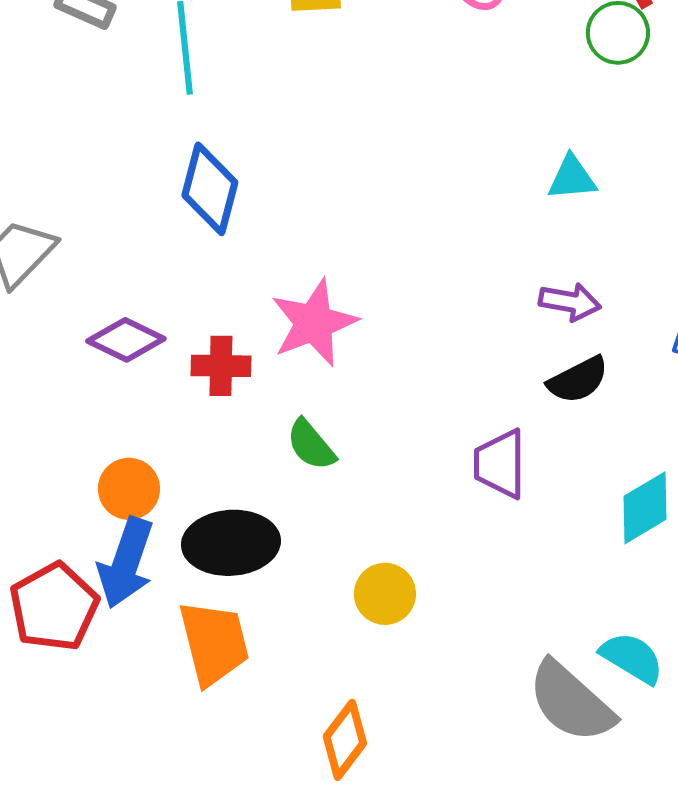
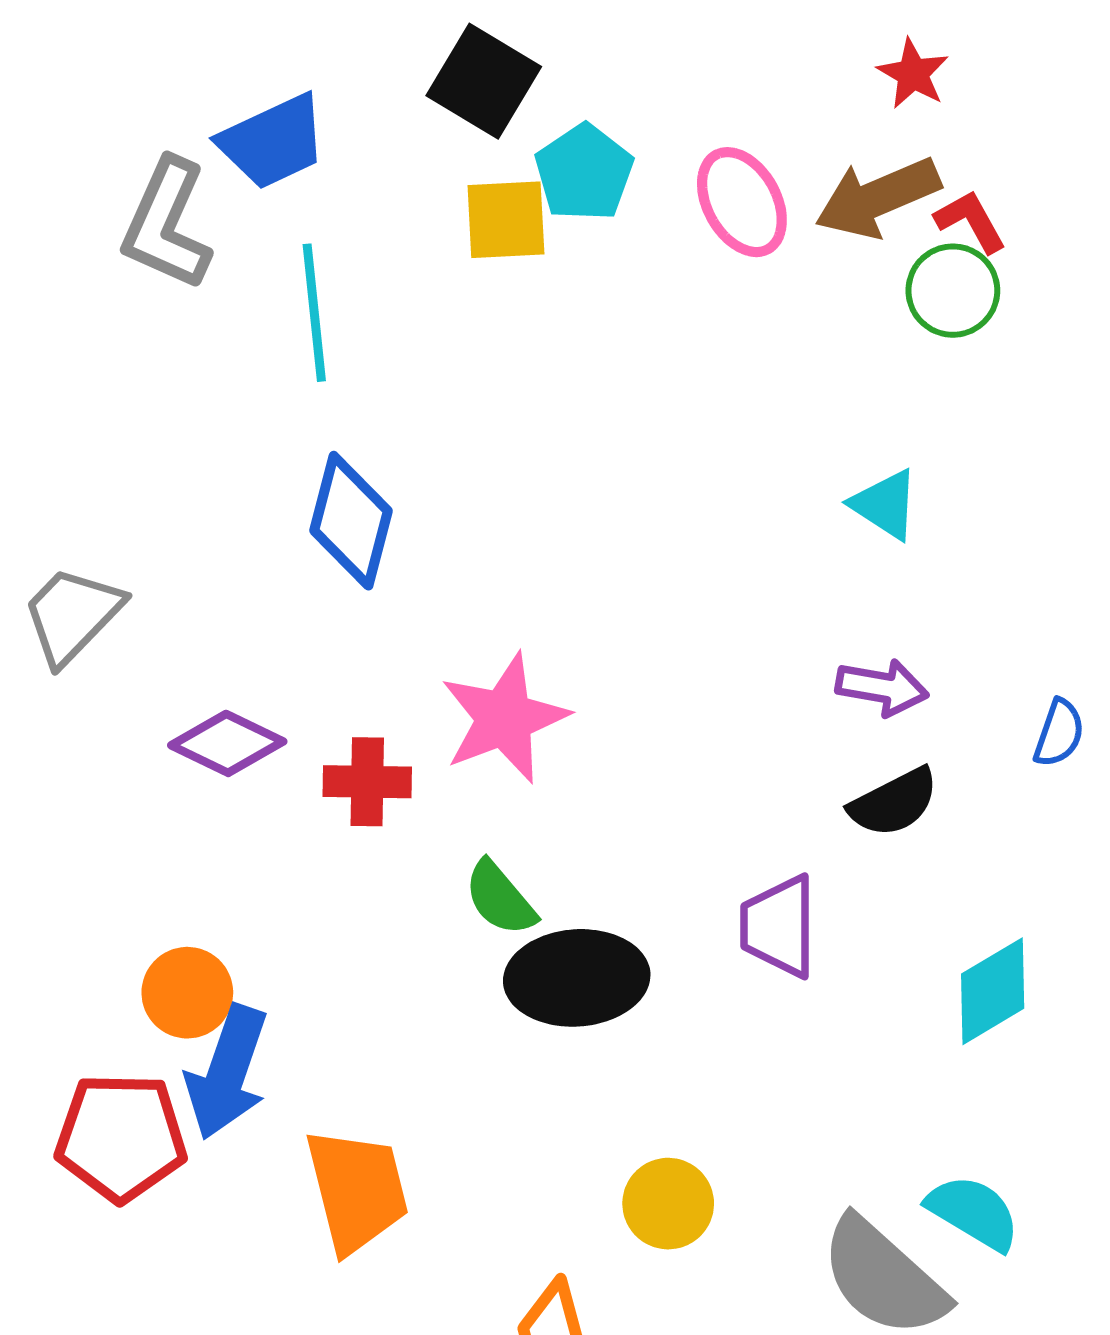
cyan triangle: (572, 178) -> (885, 504), turned 38
orange circle: (129, 489) -> (187, 993), moved
black ellipse: (231, 543) -> (577, 978), moved
yellow circle: (385, 594) -> (668, 1204), moved
red pentagon: (54, 607) -> (121, 1137), turned 30

